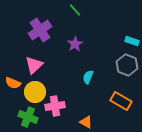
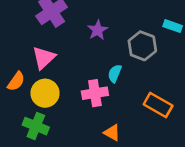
gray hexagon: (127, 65) -> (142, 46), moved
orange semicircle: (13, 83) -> (16, 81), turned -77
pink cross: (55, 106) -> (95, 93), moved

